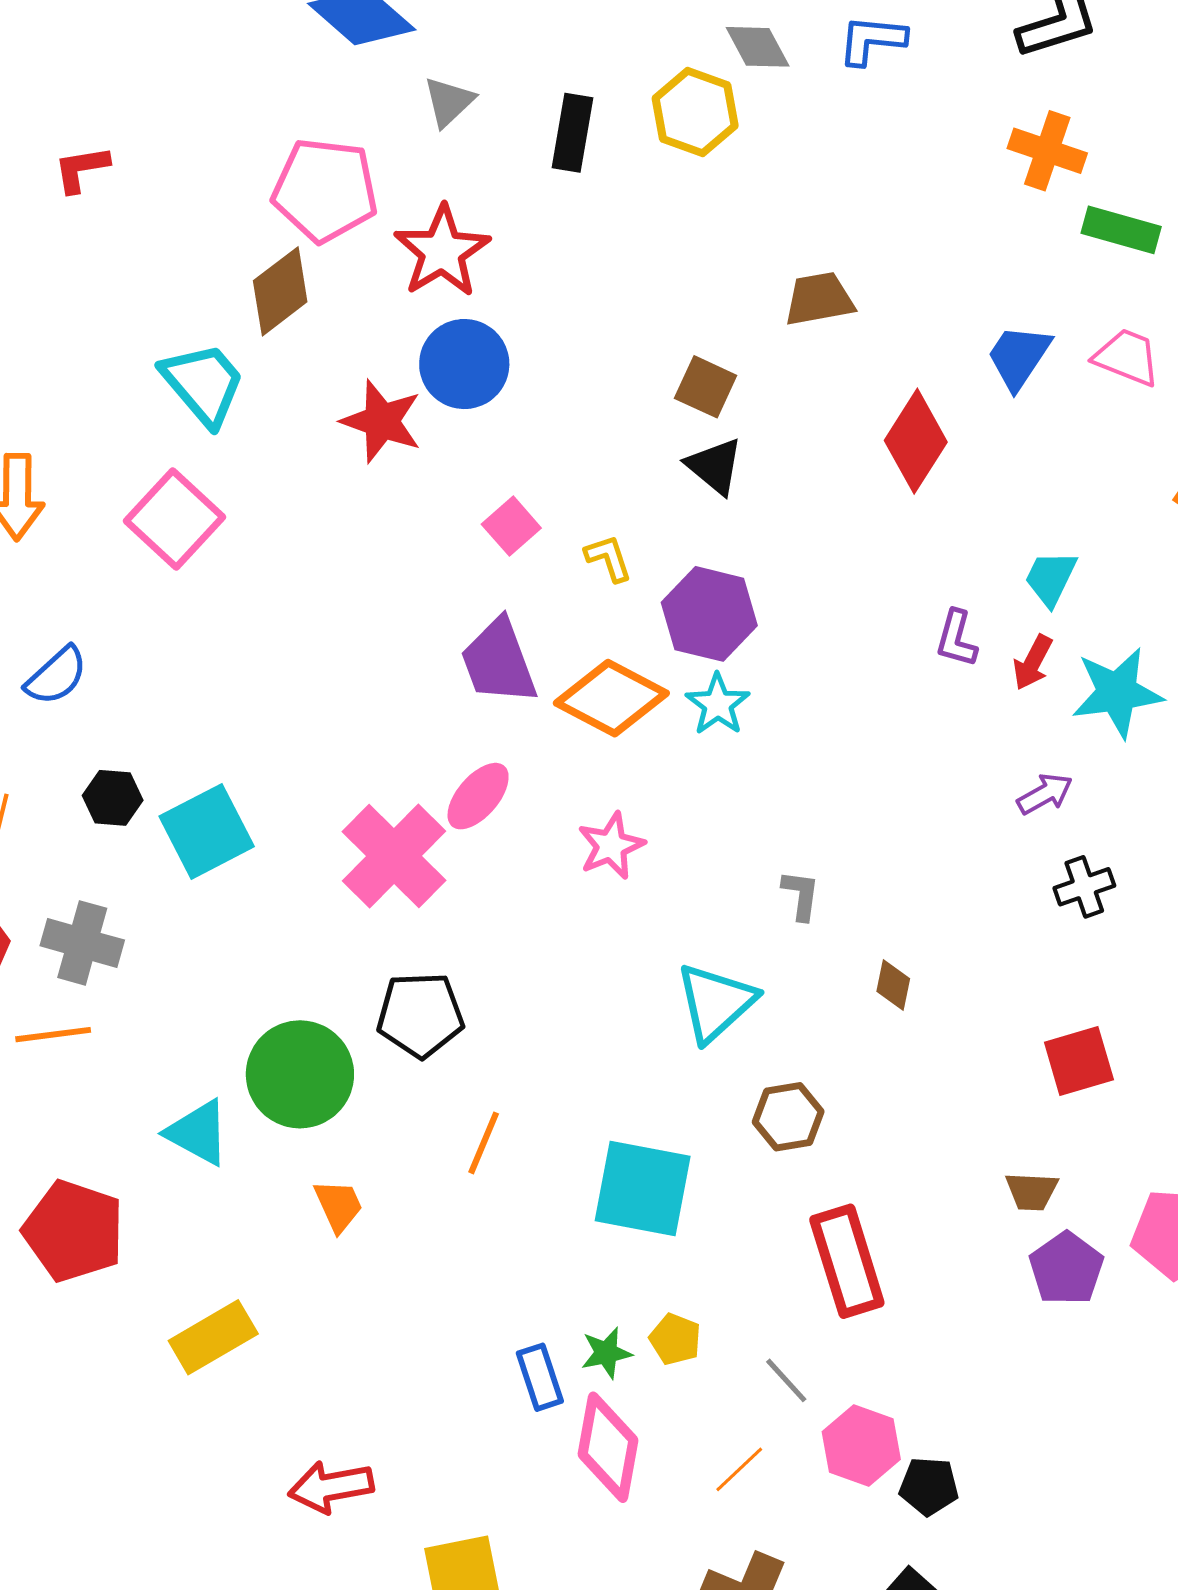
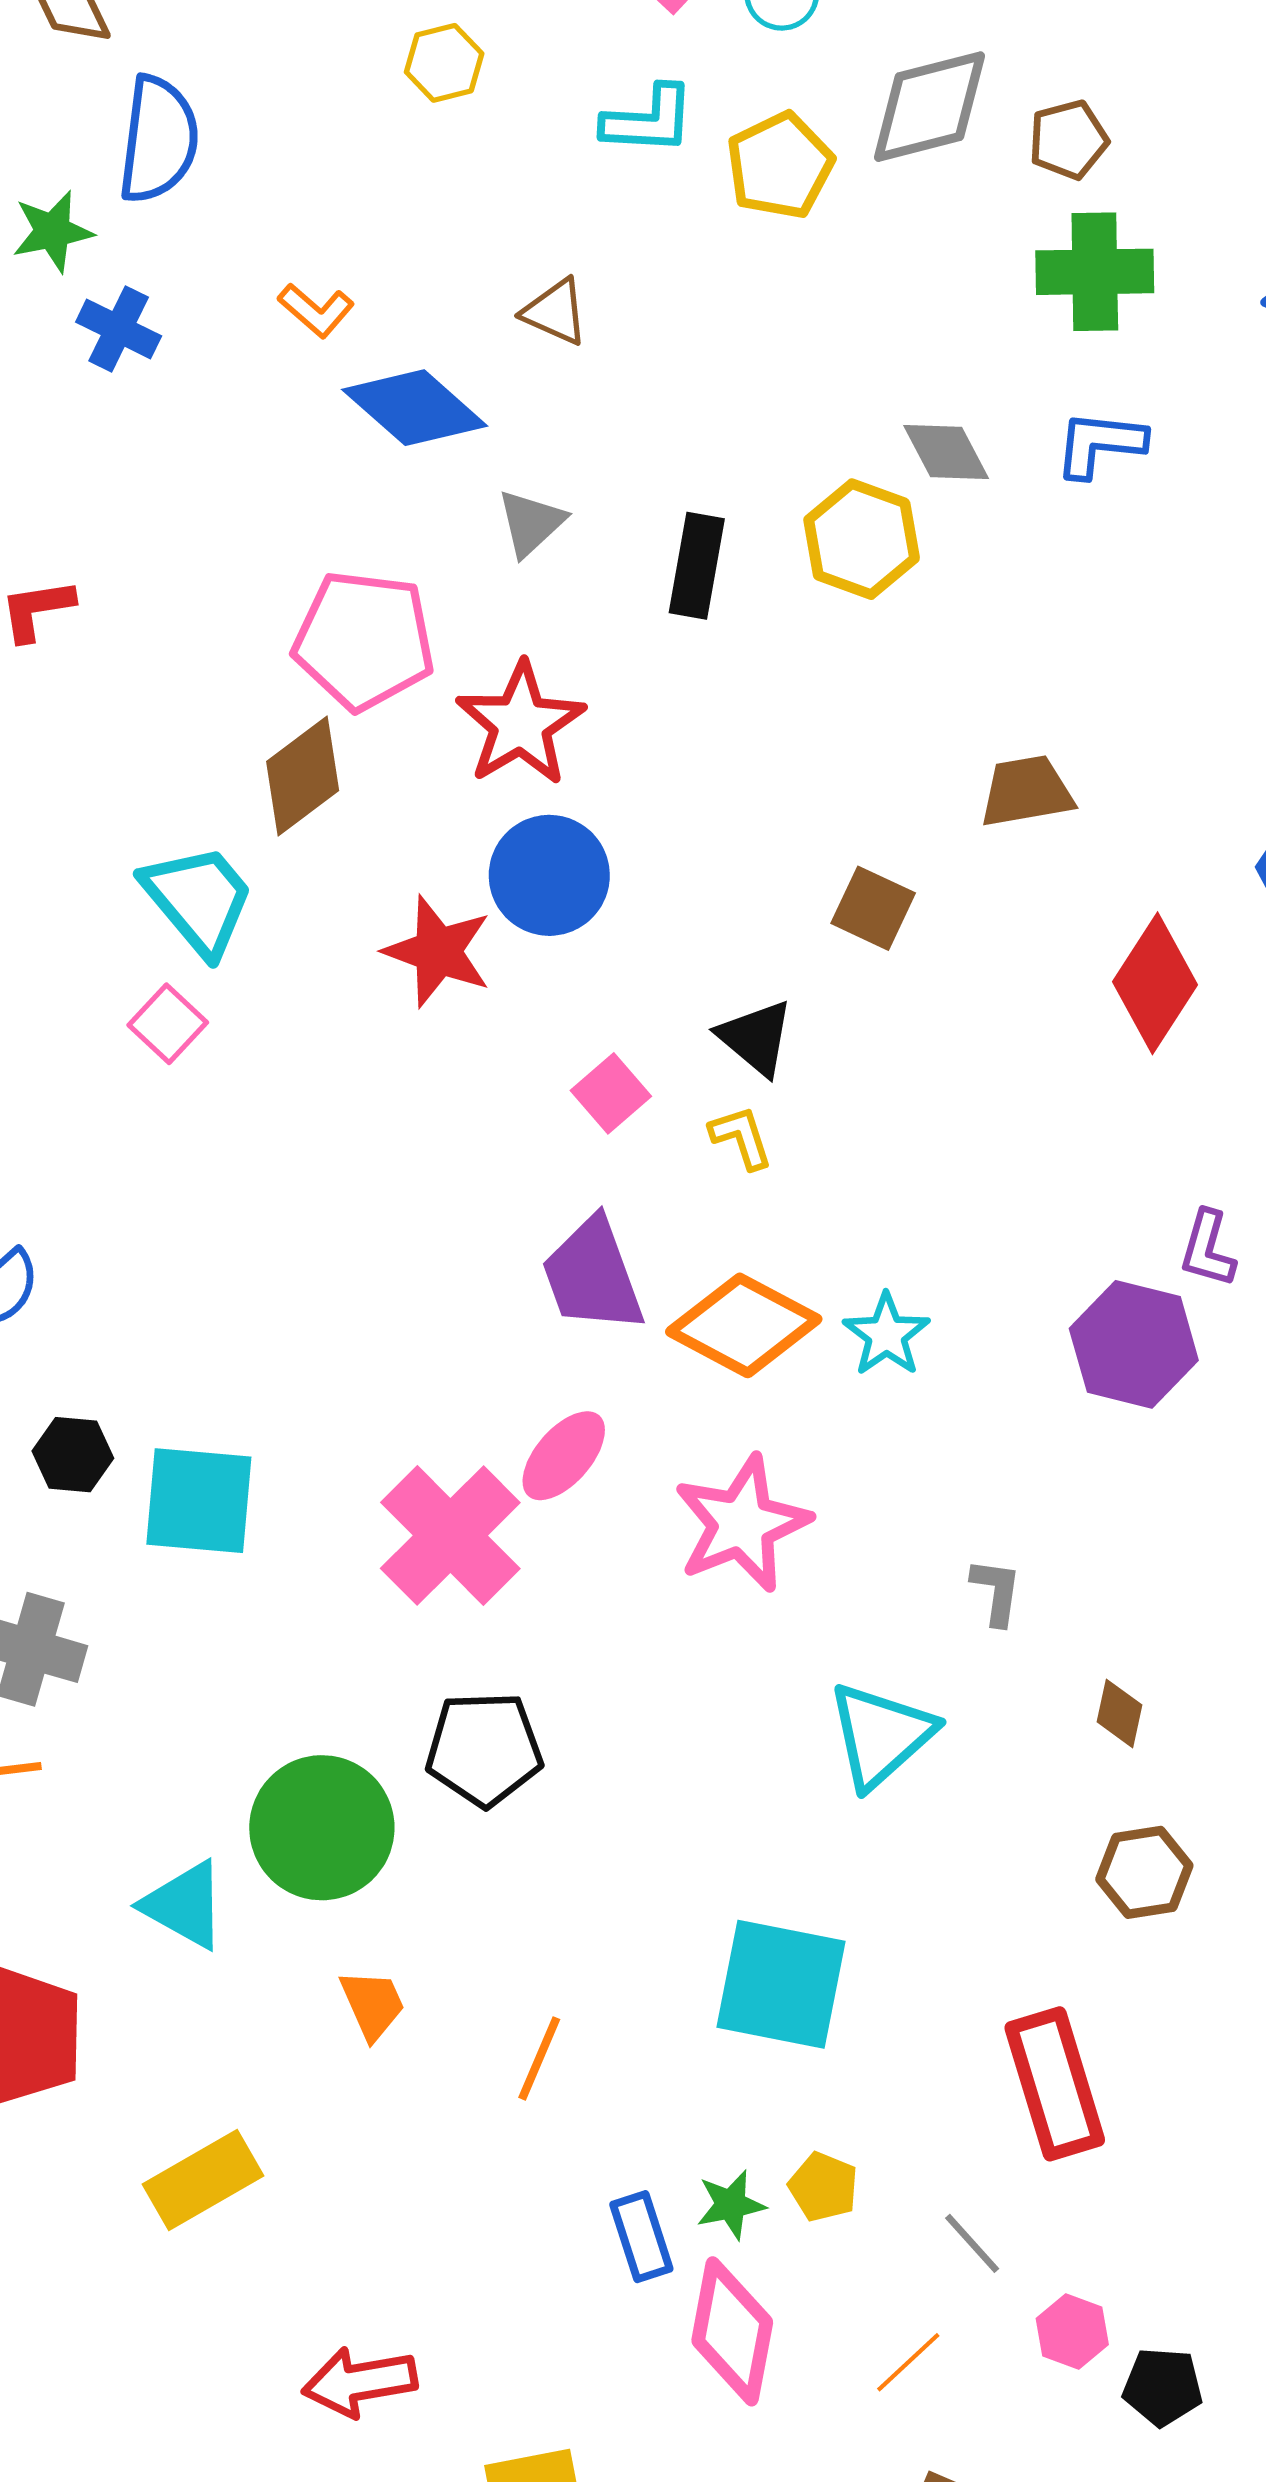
black triangle: (715, 466) -> (756, 1038), moved
pink square: (175, 519) -> (168, 1024), moved, size x0.6
purple hexagon: (709, 614) -> (1134, 1344), moved
cyan square: (207, 831) -> (199, 1501), turned 32
pink star: (611, 846) -> (742, 1524), size x1.5
brown hexagon: (788, 1117) -> (1144, 1872), moved
orange line: (484, 1143) -> (539, 2058), moved
pink hexagon: (861, 1446) -> (1072, 2331), size x0.7

